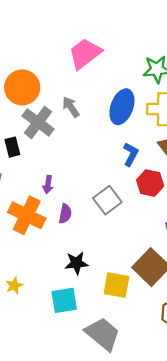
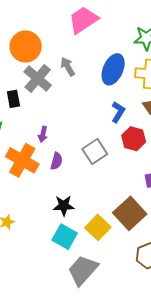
yellow square: (116, 285) -> (98, 227), turned 30
cyan square: (64, 300) -> (65, 237), moved, turned 35
gray trapezoid: (103, 334) -> (83, 270), turned -92

